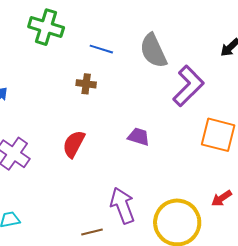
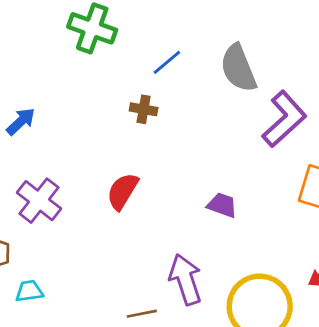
blue line: (101, 49) -> (167, 62), turned -60
purple trapezoid: (139, 137) -> (222, 205), moved

